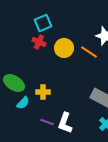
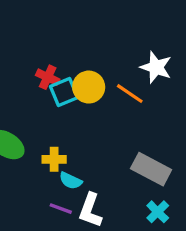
cyan square: (43, 23) -> (64, 92), moved
cyan semicircle: (23, 103) -> (71, 181), moved, turned 72

